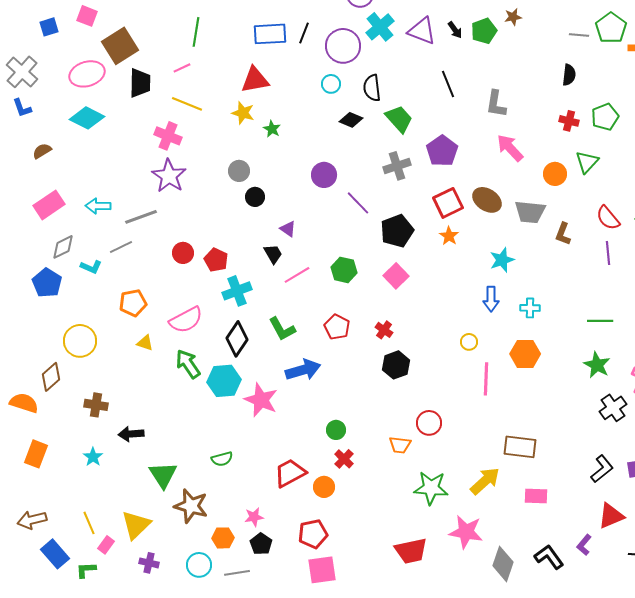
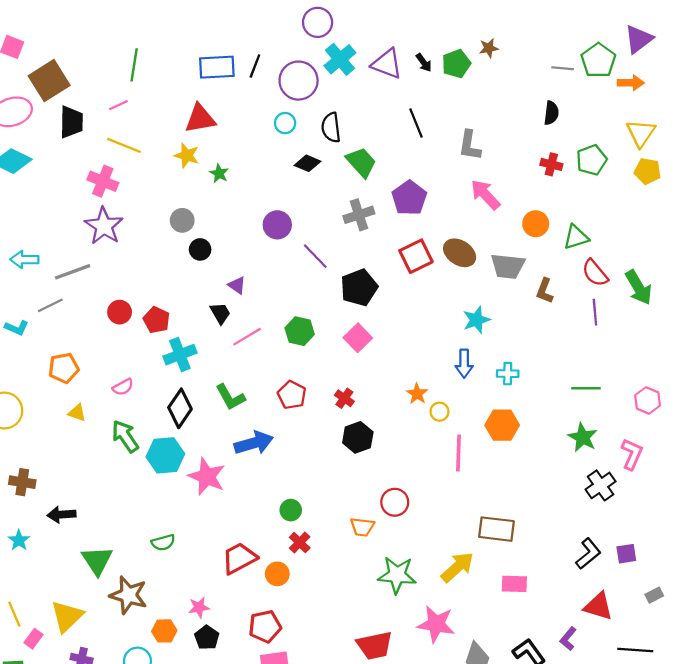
green triangle: (587, 162) -> (576, 237), moved, turned 30
orange star: (449, 236) -> (417, 394), moved
pink semicircle: (186, 320) -> (123, 387), size x0.6
red triangle: (611, 516) -> (598, 606), turned 40

